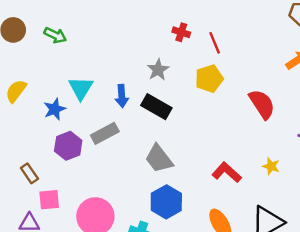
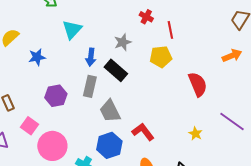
cyan triangle: (81, 88) -> (72, 30), moved
gray rectangle: (105, 133) -> (90, 86), moved, turned -60
purple hexagon: (68, 146) -> (56, 96), moved
red L-shape: (227, 172) -> (143, 132), moved
pink square: (49, 200) -> (29, 126), moved, turned 30

